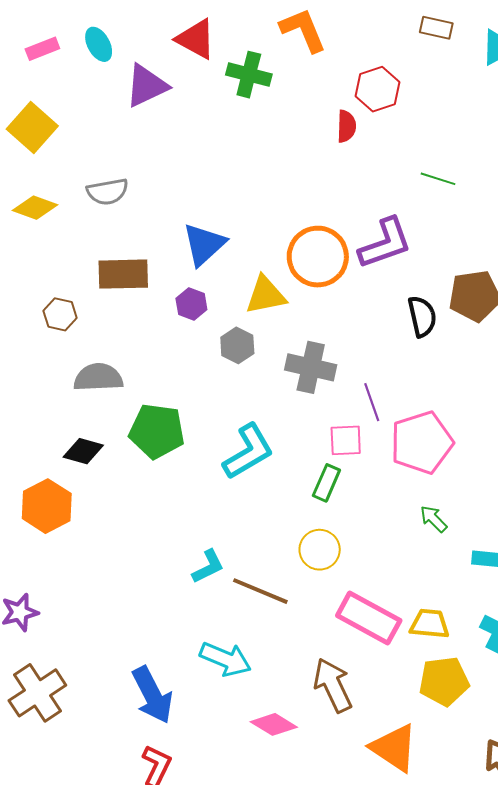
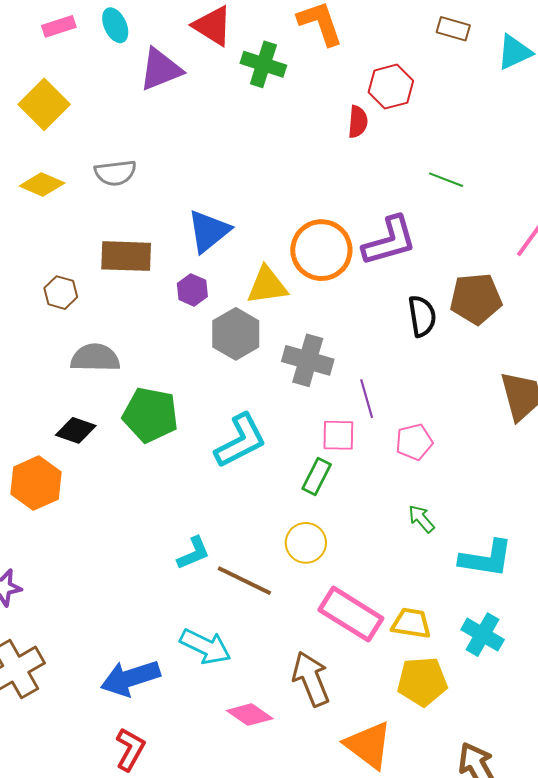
gray hexagon: (237, 345) -> (236, 334), size x1.4
pink pentagon: (422, 442) -> (414, 442), size x0.6
blue arrow: (152, 695) -> (130, 678), turned 96

